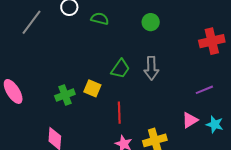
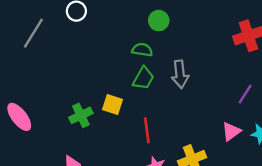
green semicircle: (100, 19) -> (142, 50), moved
green circle: (151, 22) -> (159, 21), moved
purple line: (204, 90) -> (245, 94), turned -30

